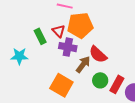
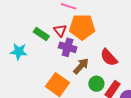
green rectangle: (40, 36) -> (41, 34), turned -35
red semicircle: (98, 54) -> (109, 57), moved

